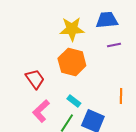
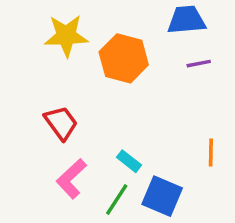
yellow star: (72, 29) -> (66, 36), moved
orange hexagon: (72, 62) -> (124, 58), moved

